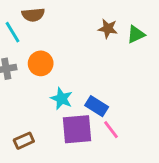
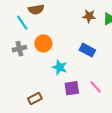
blue rectangle: (97, 106) -> (87, 50), moved
purple square: (77, 129) -> (72, 88), size x0.7

